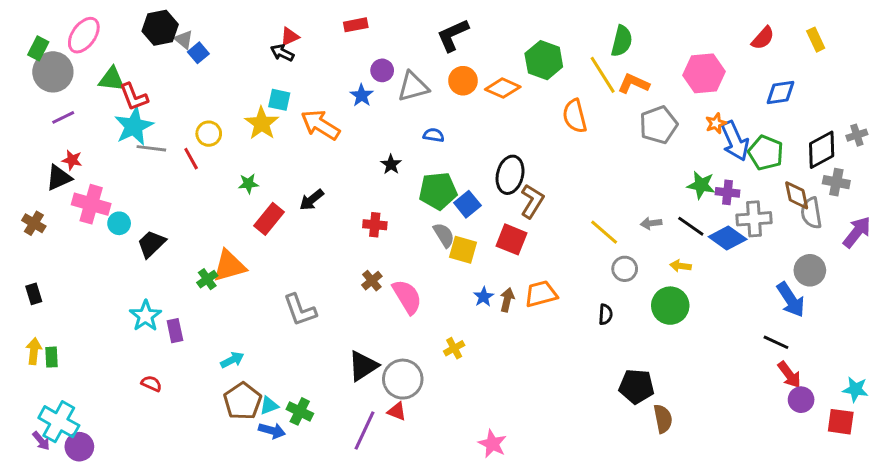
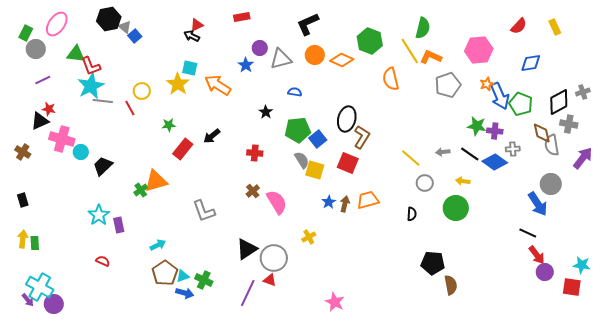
gray circle: (53, 72) -> (36, 49), size x0.7
gray cross: (754, 219) -> (513, 149), size x0.6

